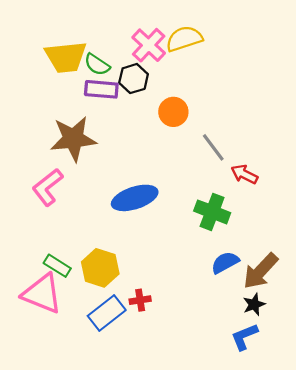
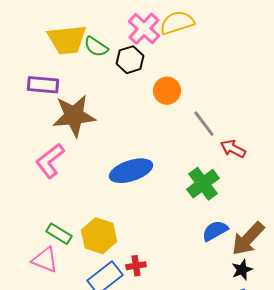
purple rectangle: (101, 89) -> (43, 85), moved
green cross: (212, 212) -> (203, 184), turned 32
pink triangle: (42, 294) -> (45, 260), size x0.7

